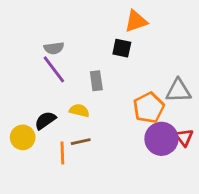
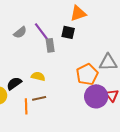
gray semicircle: (54, 48) -> (20, 32), turned -32
purple line: (54, 69) -> (42, 32), moved
gray rectangle: (96, 81) -> (50, 45), moved

